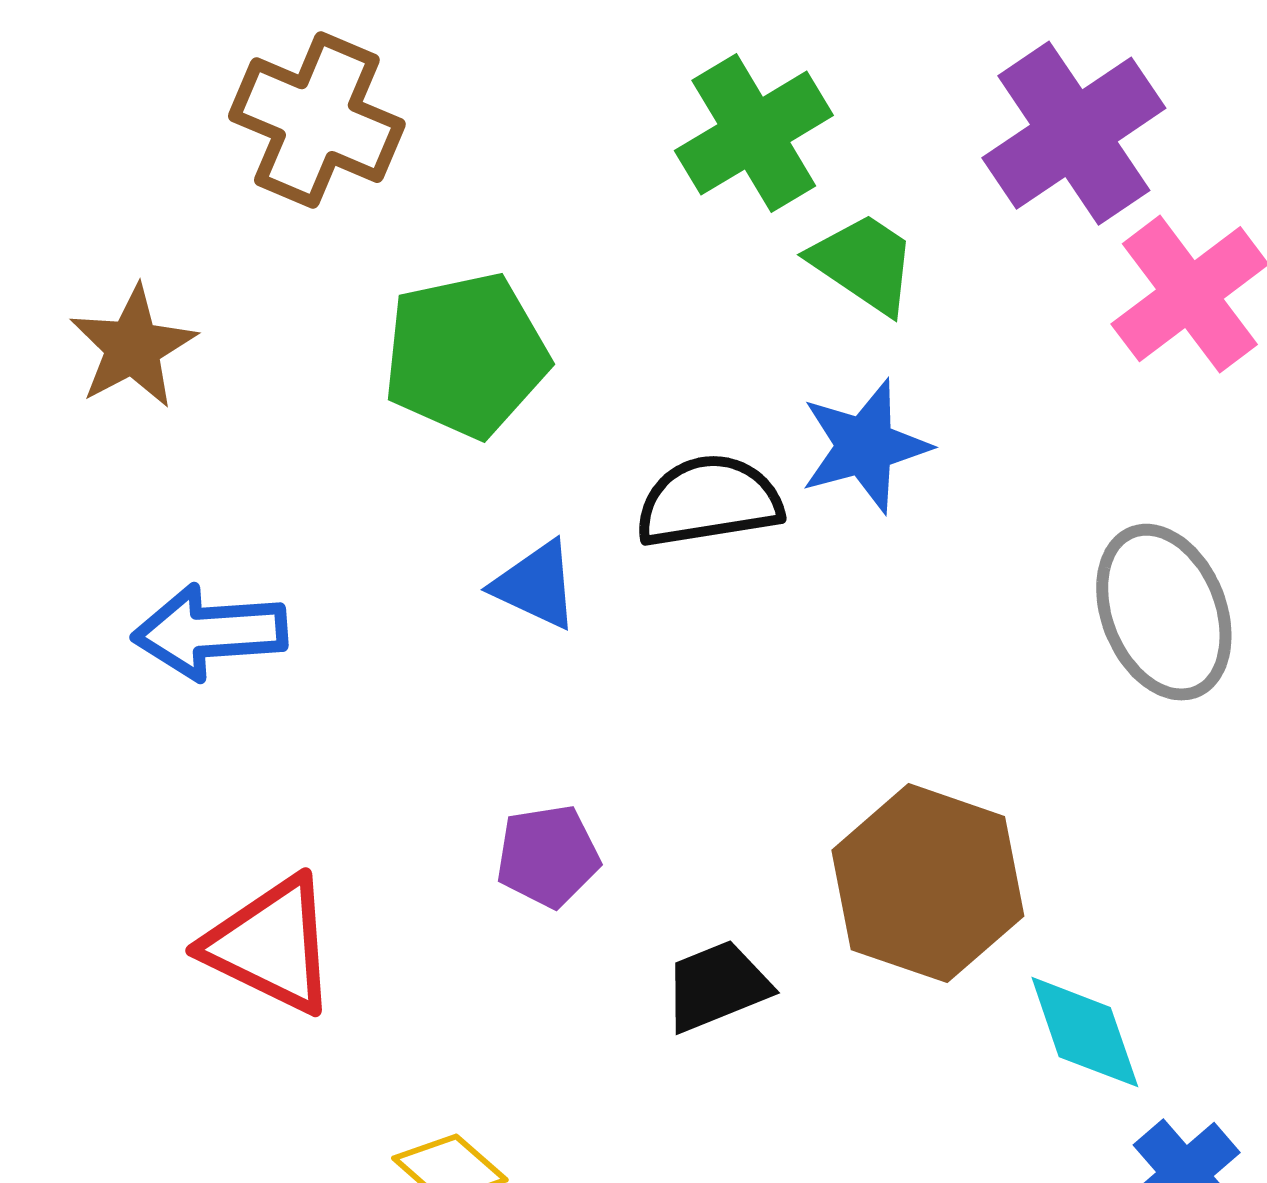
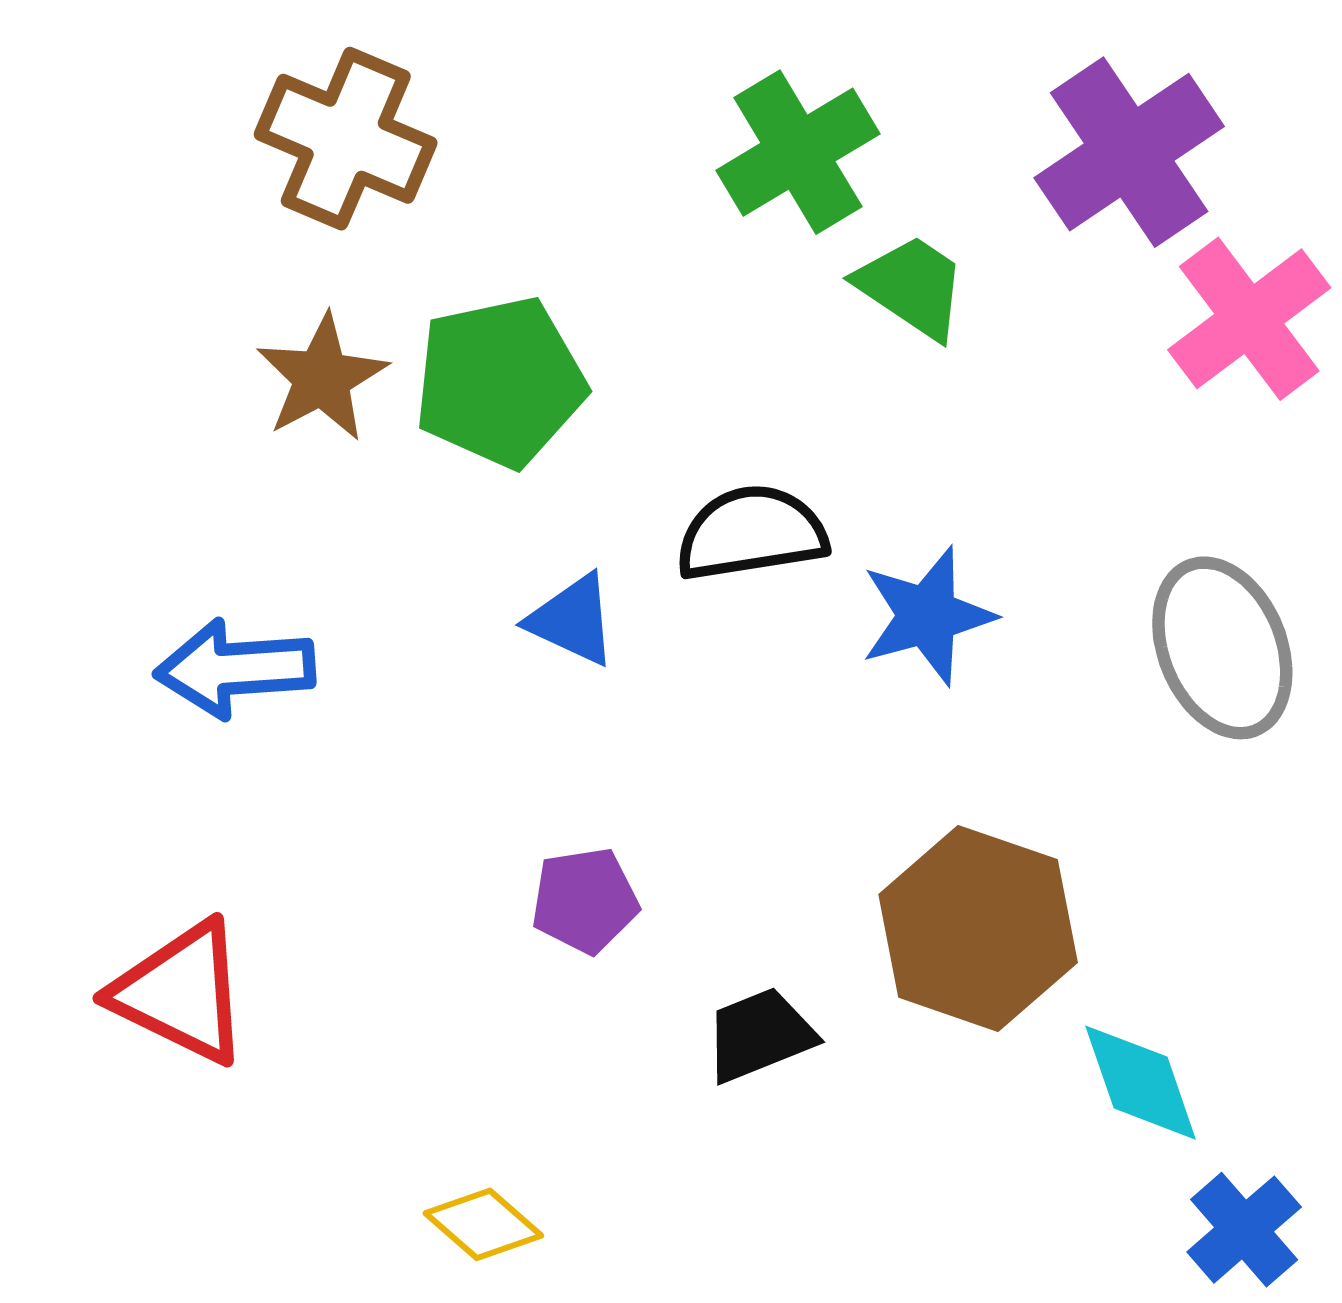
brown star: (133, 347) -> (322, 378), moved
blue star: (865, 446) -> (927, 616), moved
red triangle: (271, 945) -> (181, 993), moved

